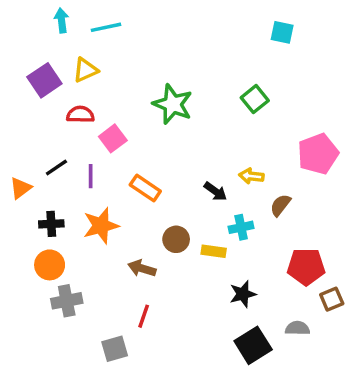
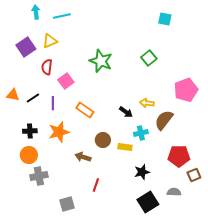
red semicircle: (80, 114) -> (47, 67), turned -84
orange triangle: (21, 188) -> (13, 95), moved, turned 48
brown semicircle: (280, 205) -> (164, 120), size x1.5
red line: (144, 316) -> (96, 185), moved

